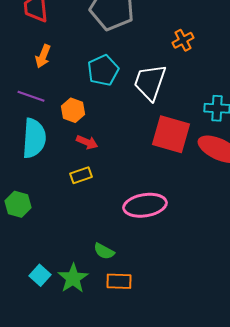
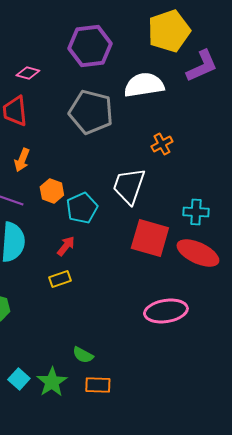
cyan pentagon: (103, 70) -> (82, 208), moved
orange hexagon: (73, 110) -> (52, 191), moved
red arrow: (87, 142) -> (66, 246), turned -75
pink ellipse: (145, 205) -> (166, 311), moved

